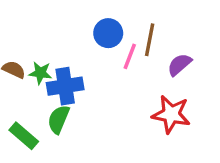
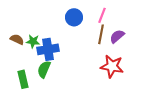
brown line: (150, 40) -> (101, 34), moved
pink line: (130, 56) -> (102, 15), moved
green rectangle: (24, 136) -> (23, 79), turned 36

